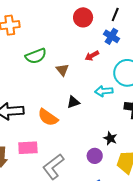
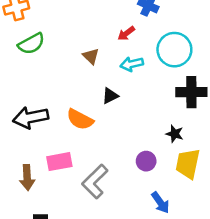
green semicircle: (36, 56) -> (31, 44), moved
cyan arrow: (104, 91) -> (132, 64), moved
black star: (110, 138) -> (175, 134), moved

